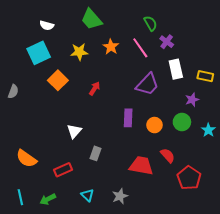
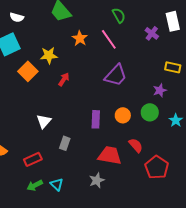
purple cross: (167, 42) -> (152, 33), moved
yellow star: (79, 52) -> (49, 55), moved
white rectangle: (176, 69) -> (173, 21), moved
purple rectangle: (128, 118) -> (96, 119), moved
gray star: (120, 196) -> (97, 180), moved
green arrow: (48, 199) -> (35, 185), moved

